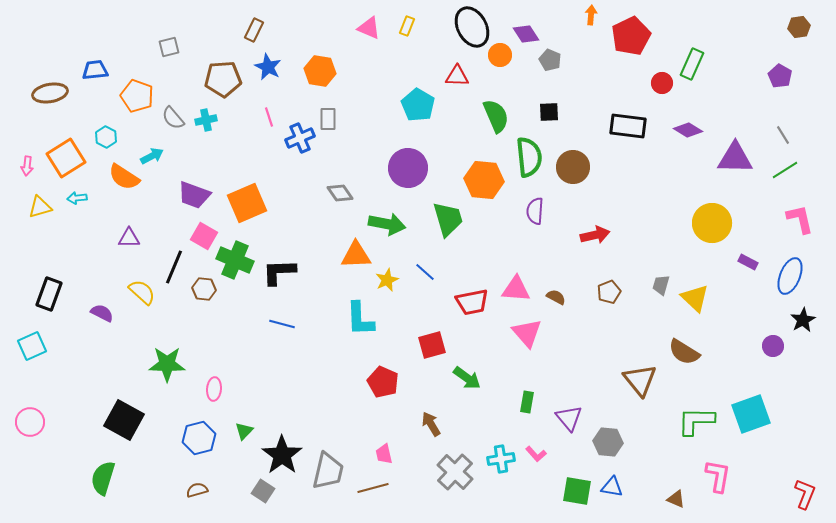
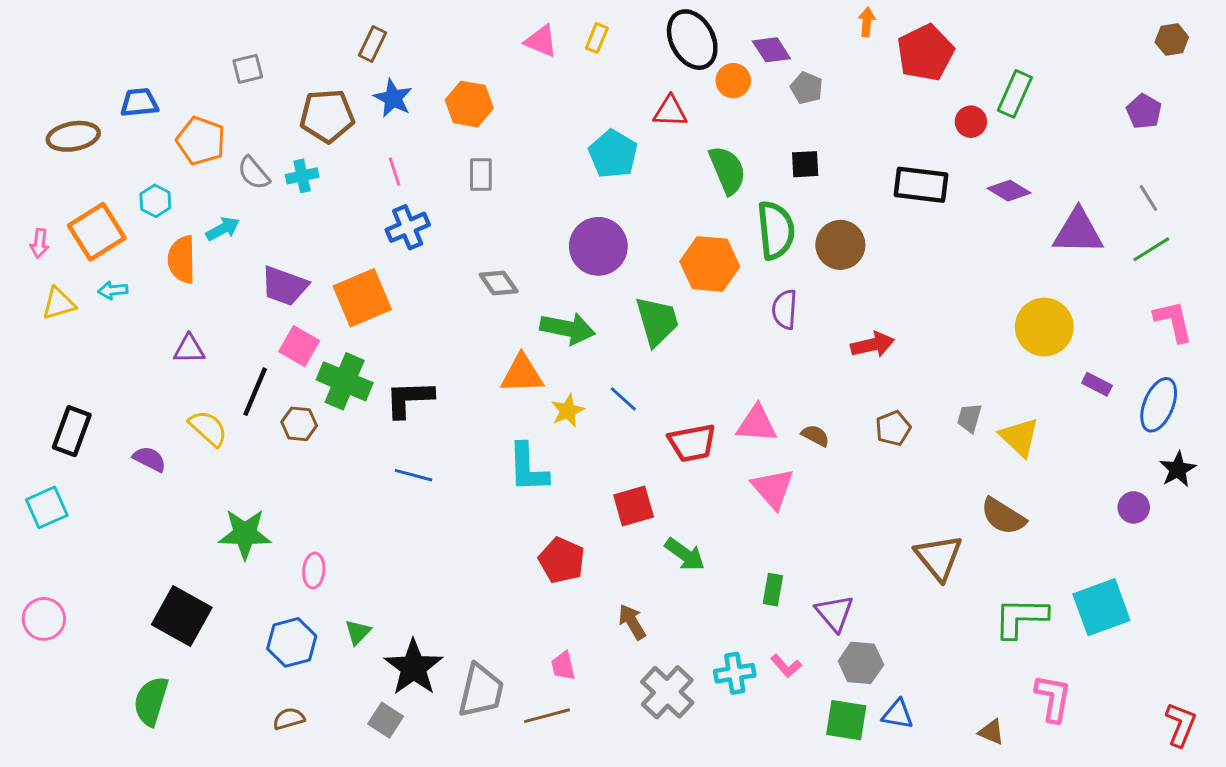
blue cross: (300, 138) -> (408, 227), moved
orange semicircle: (124, 177) -> (182, 260), turned 56
gray hexagon: (608, 442) -> (861, 663), moved

